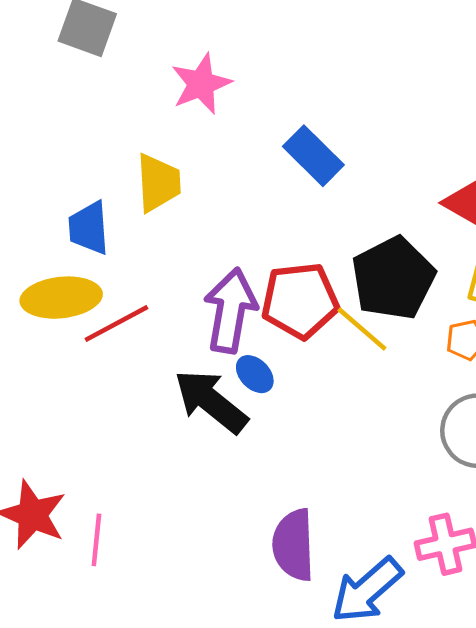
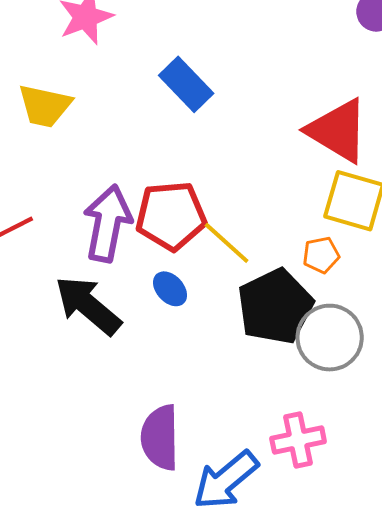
yellow trapezoid: (158, 183) -> (45, 106), turned 104
black pentagon: (393, 278) -> (275, 307), moved
blue ellipse: (255, 374) -> (170, 289), moved

